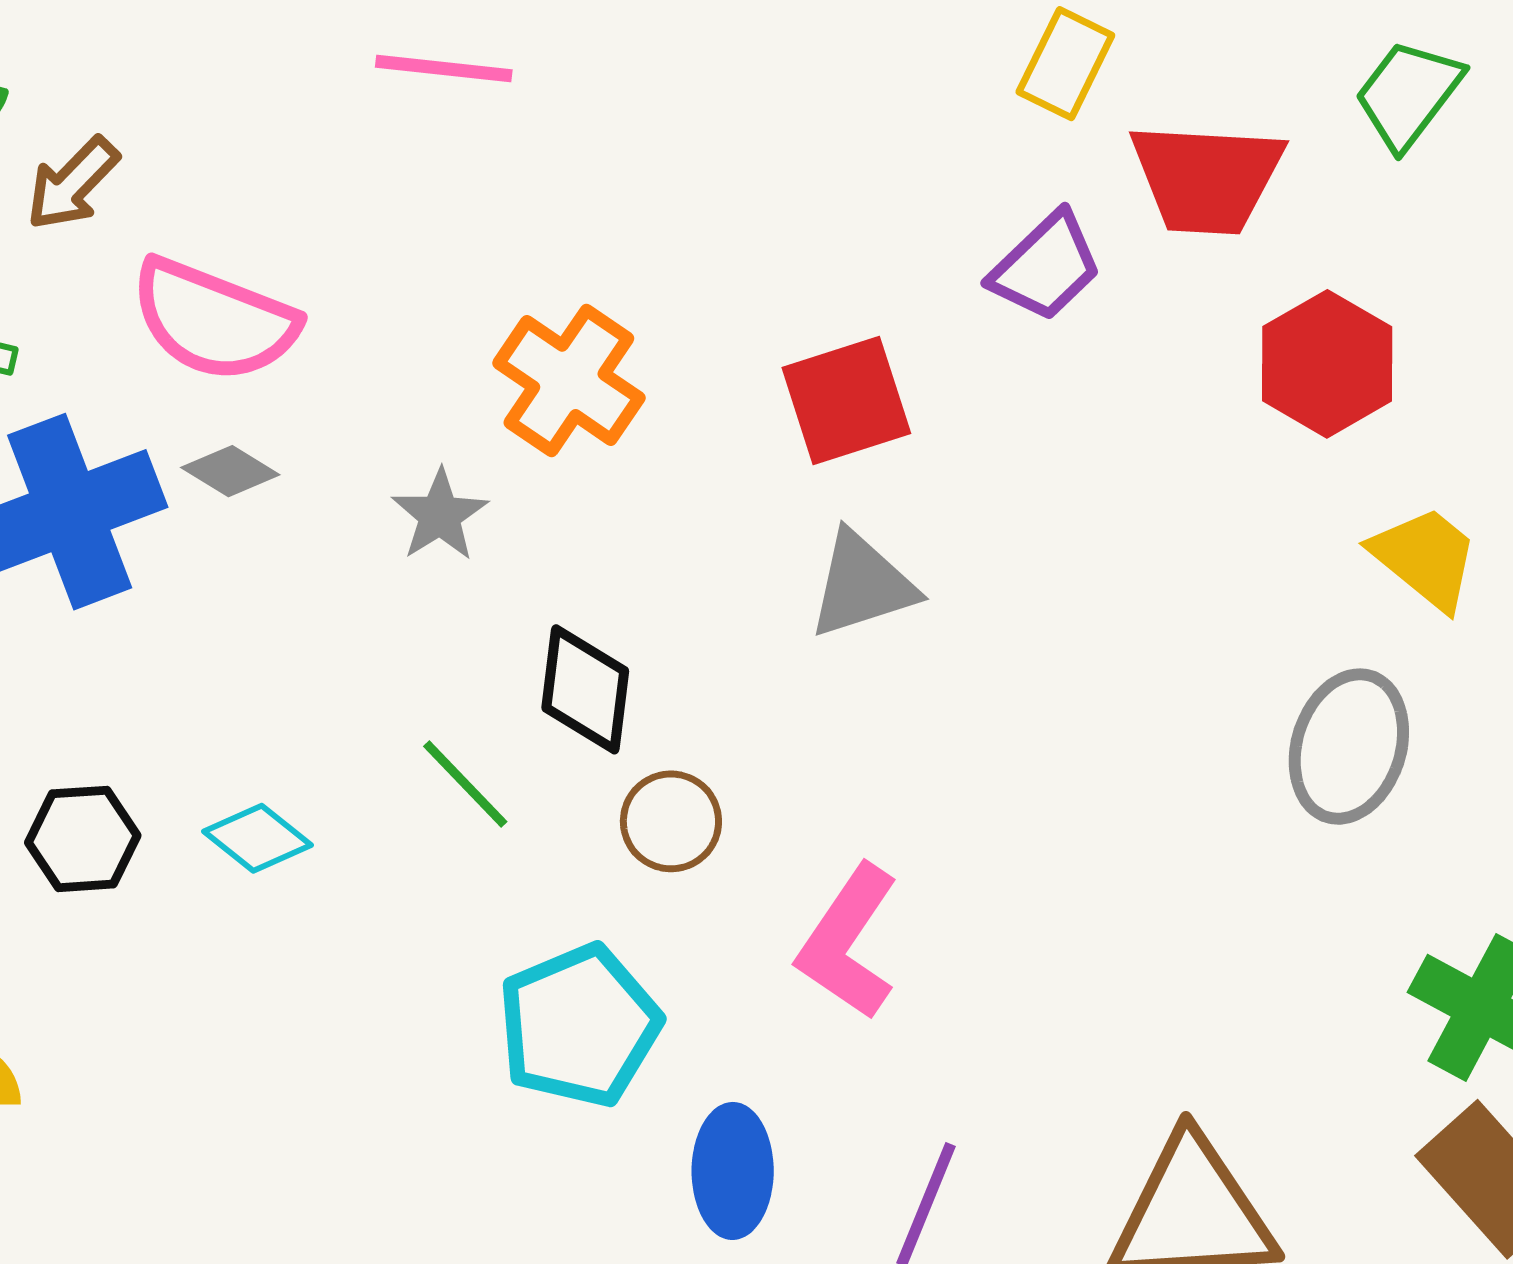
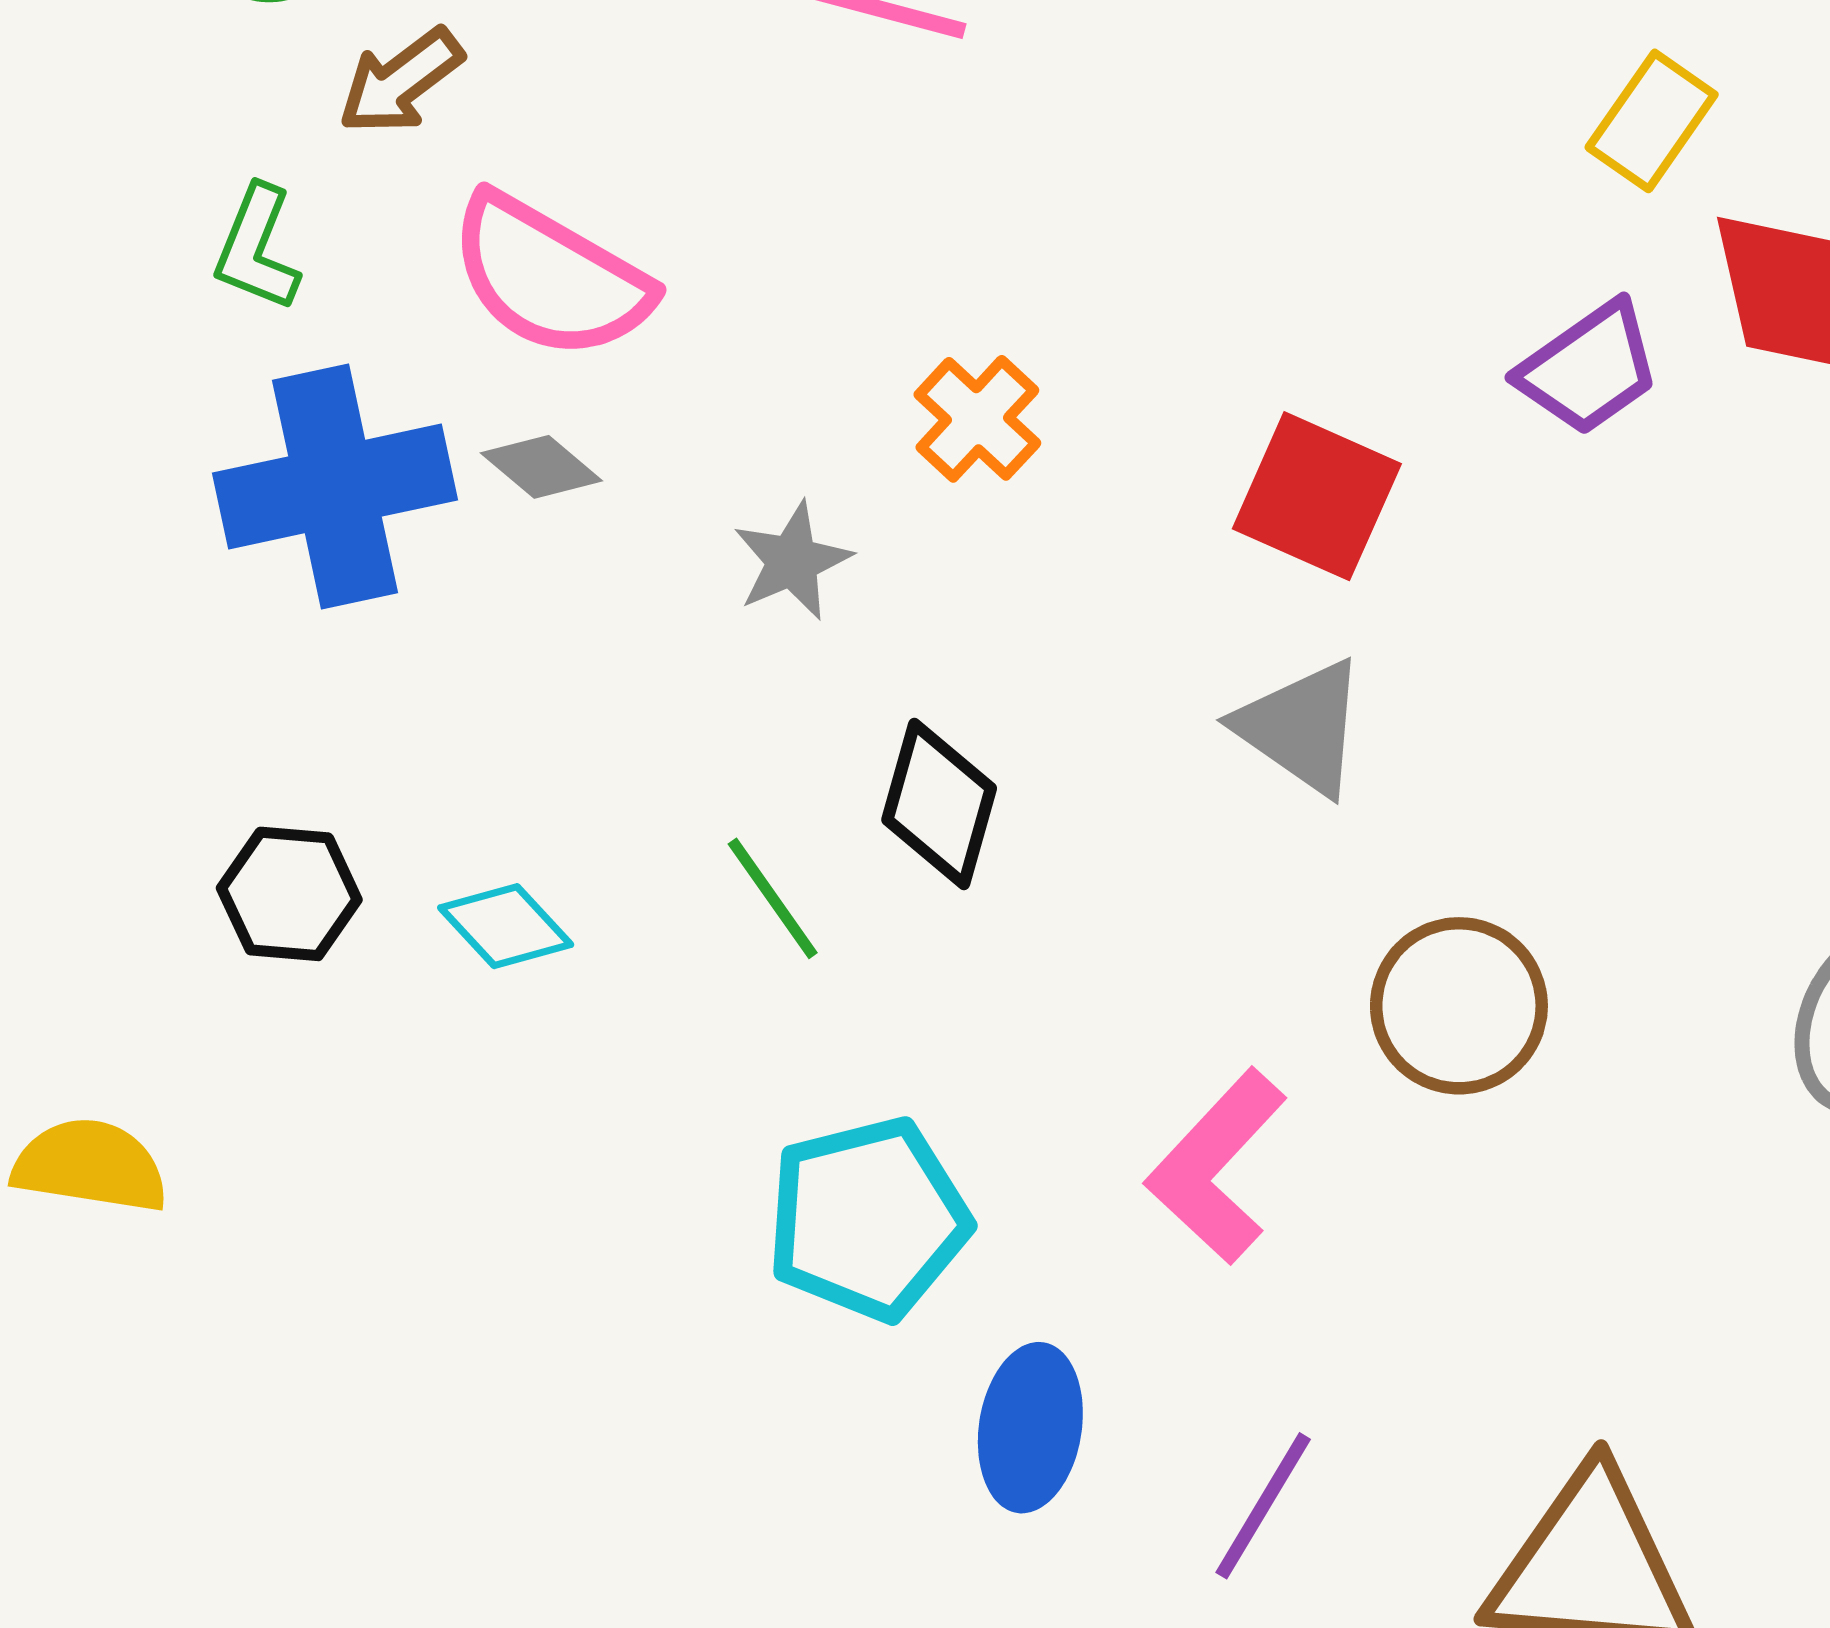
orange cross: (569, 380) -> (977, 419), size x0.7
red square: (846, 401) -> (1317, 496), turned 33
gray triangle: (862, 585) -> (1301, 727), turned 44
brown circle: (671, 821) -> (1459, 1006), moved, size x1.4

